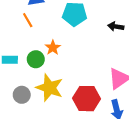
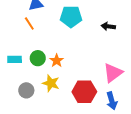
orange star: (53, 48) -> (57, 61), moved
yellow star: (49, 88) -> (51, 83), size x0.7

